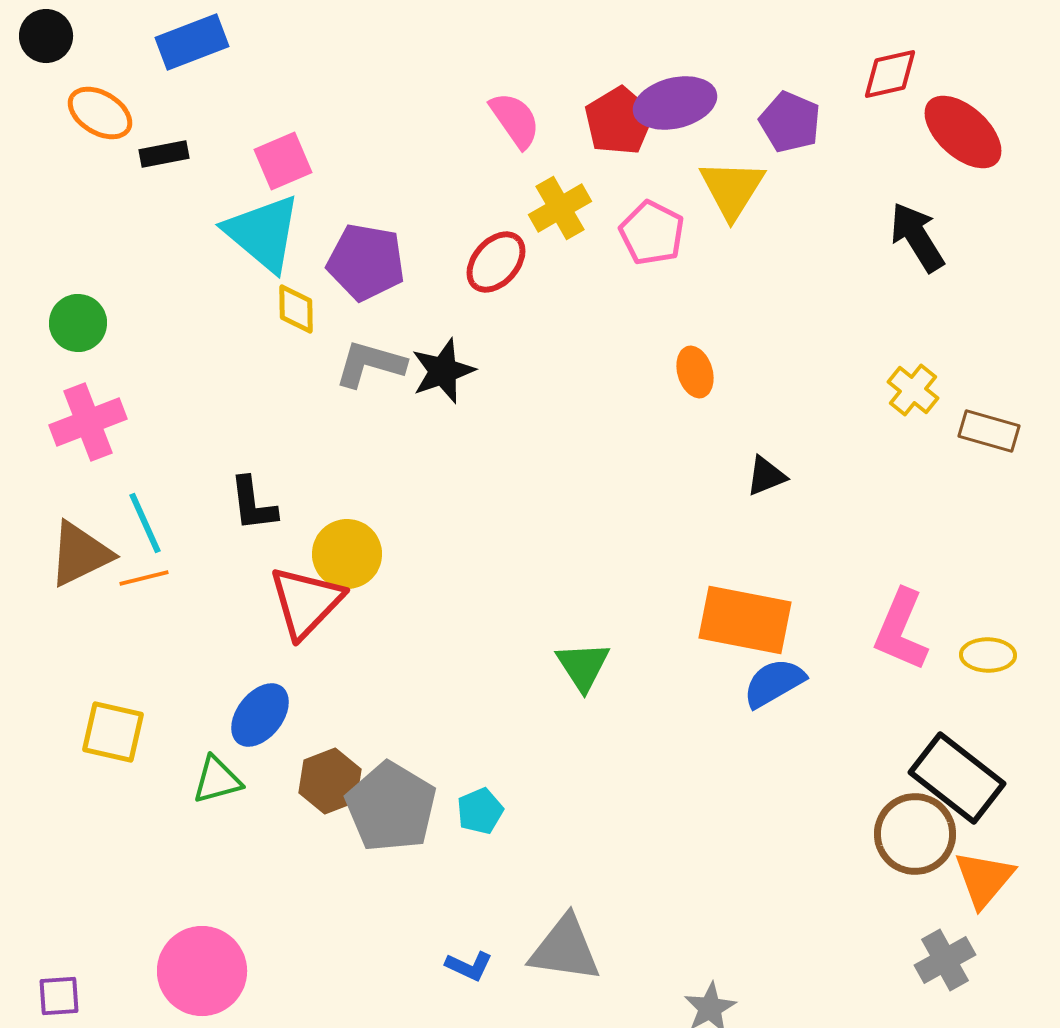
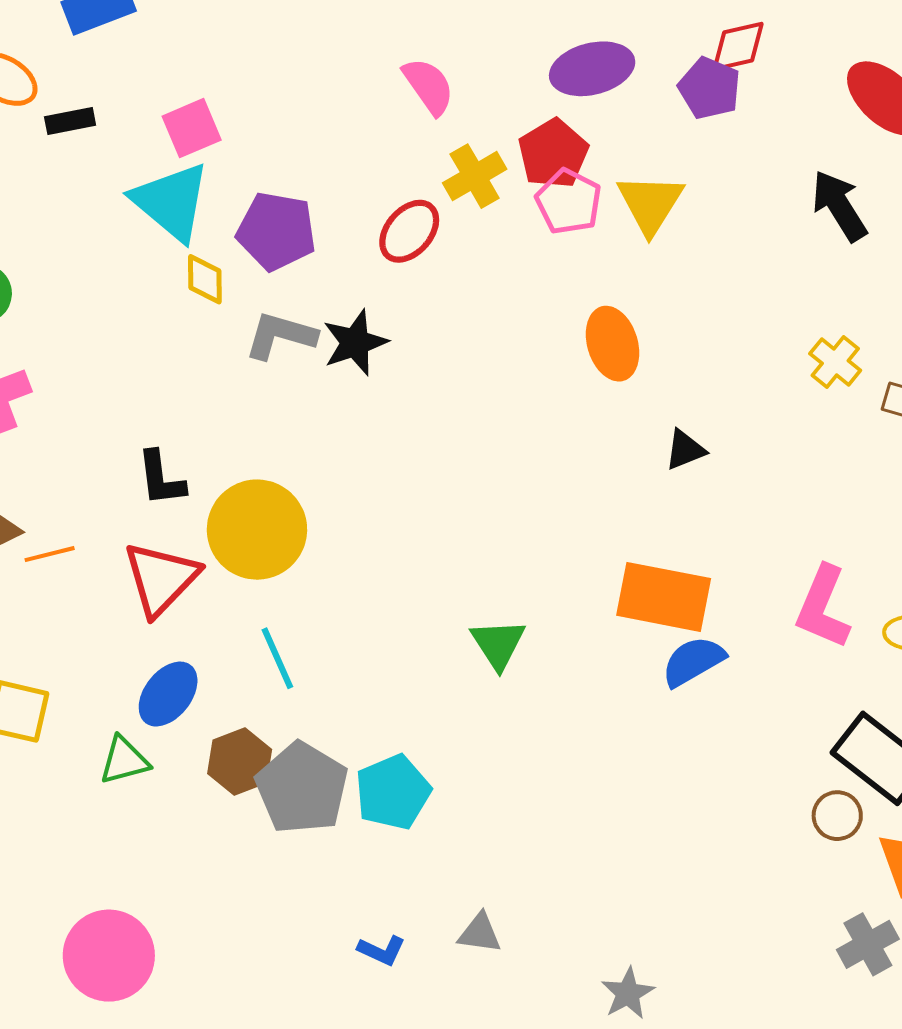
red diamond: (890, 74) -> (738, 46), moved
red pentagon: (619, 121) -> (553, 154), moved
yellow triangle: (732, 189) -> (650, 204), moved
orange ellipse: (695, 372) -> (612, 344), size x1.4
cyan line: (145, 523) -> (277, 658), moved
yellow circle: (347, 554) -> (257, 530), size x1.4
red triangle: (306, 602) -> (161, 579), moved
cyan pentagon: (480, 811) -> (393, 792), size x1.6
brown circle: (915, 834) -> (837, 816), size x0.6
gray triangle: (565, 949) -> (480, 933), size x0.6

